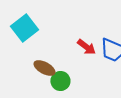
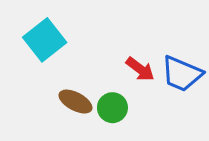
green circle: (60, 81) -> (112, 108), moved

